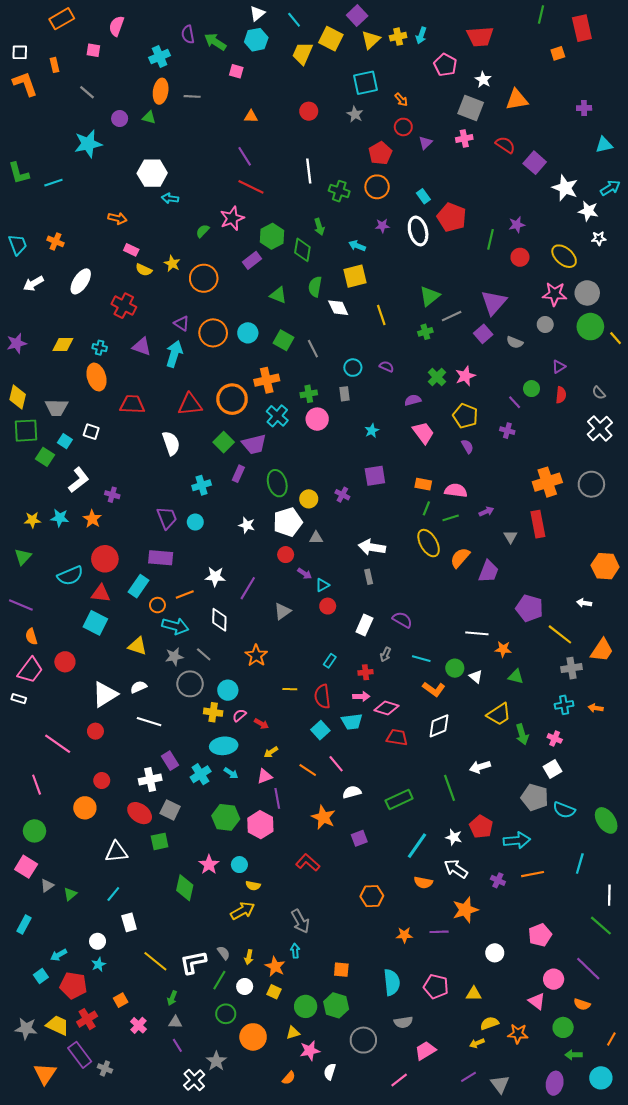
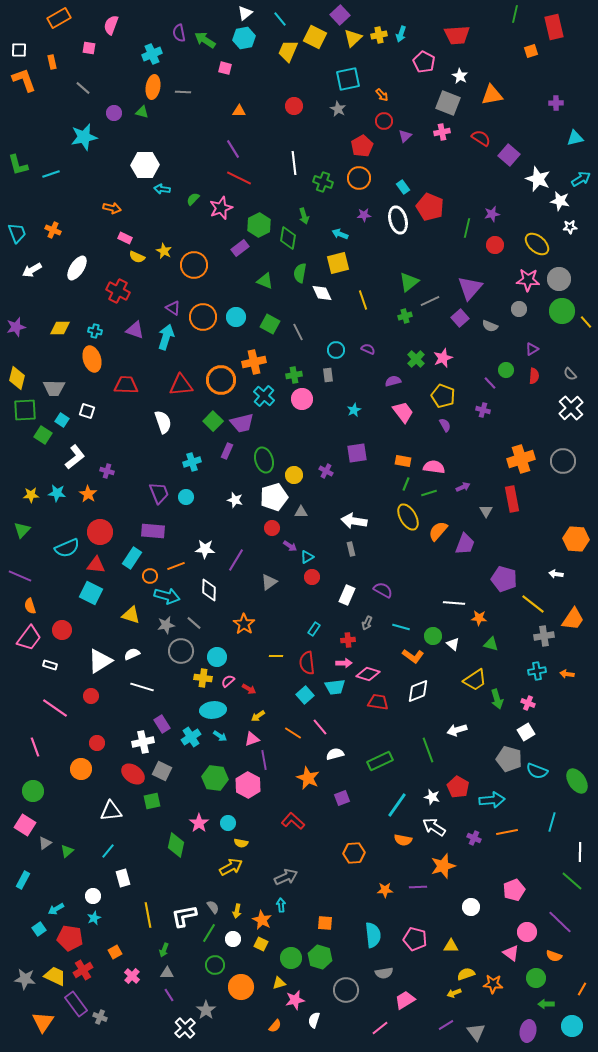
green semicircle: (203, 231) -> (193, 199), moved
white rectangle: (19, 699) -> (50, 665), moved
gray arrow: (300, 921) -> (286, 877), turned -85
yellow line: (155, 961) -> (148, 915), turned 40

